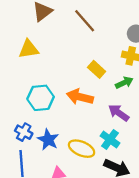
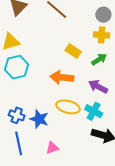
cyan hexagon: (41, 98) -> (17, 67), moved
yellow ellipse: (82, 149) -> (68, 107), moved

